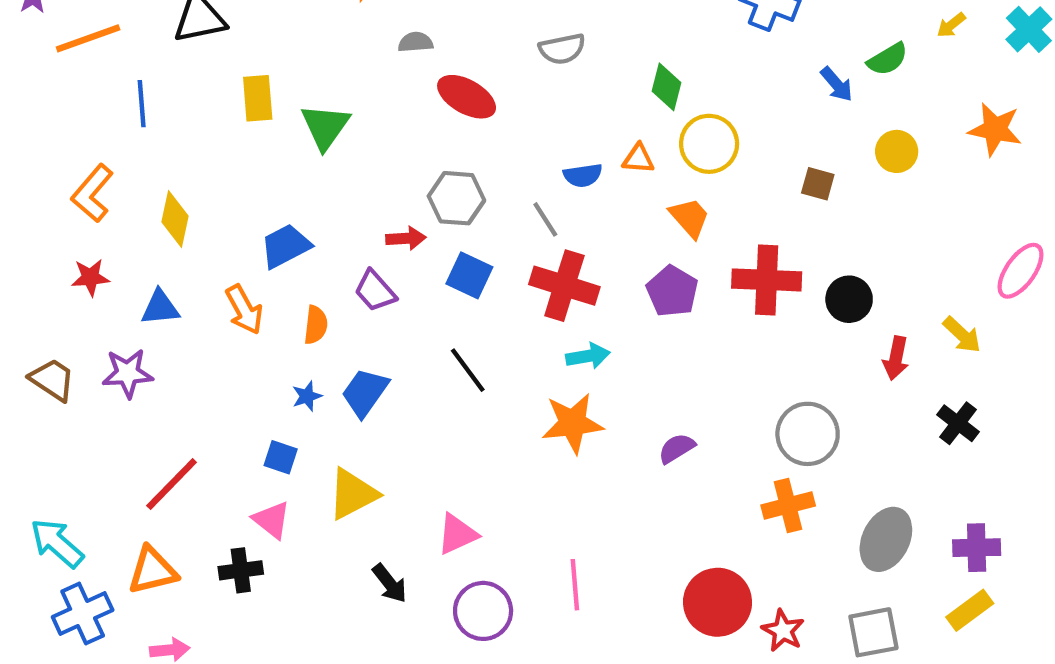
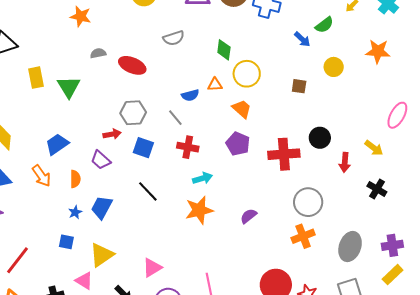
gray semicircle: (415, 42) -> (98, 53), moved
red cross: (767, 280) -> (284, 154), moved
red cross: (564, 286) -> (188, 147), size x0.7
pink triangle: (272, 520) -> (84, 281), moved

